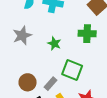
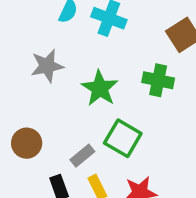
green star: (54, 44) -> (100, 88), size x1.5
brown circle: (28, 82) -> (27, 143), moved

